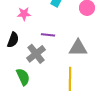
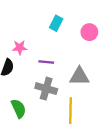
pink star: (24, 14) -> (20, 48), moved
gray cross: (36, 54) -> (46, 89), moved, turned -36

